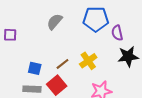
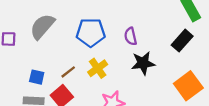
blue pentagon: (96, 19) -> (91, 32), moved
gray semicircle: (55, 22) -> (42, 27), moved, size x1.4

